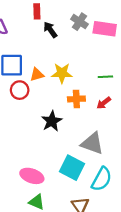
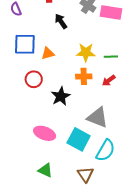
black arrow: (50, 30) -> (61, 21), moved
yellow star: (62, 73) -> (86, 52), moved
red circle: (20, 90) -> (34, 79), moved
pink ellipse: (32, 176) -> (45, 133), moved

